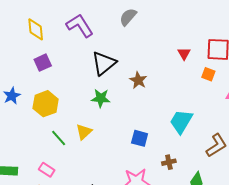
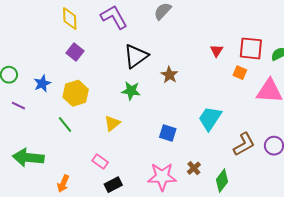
purple square: (43, 63) -> (75, 52), turned -30
green line: (59, 138) -> (65, 124), moved
brown cross: (169, 162) -> (194, 168), moved, turned -32
pink rectangle: (47, 170) -> (100, 161), moved

